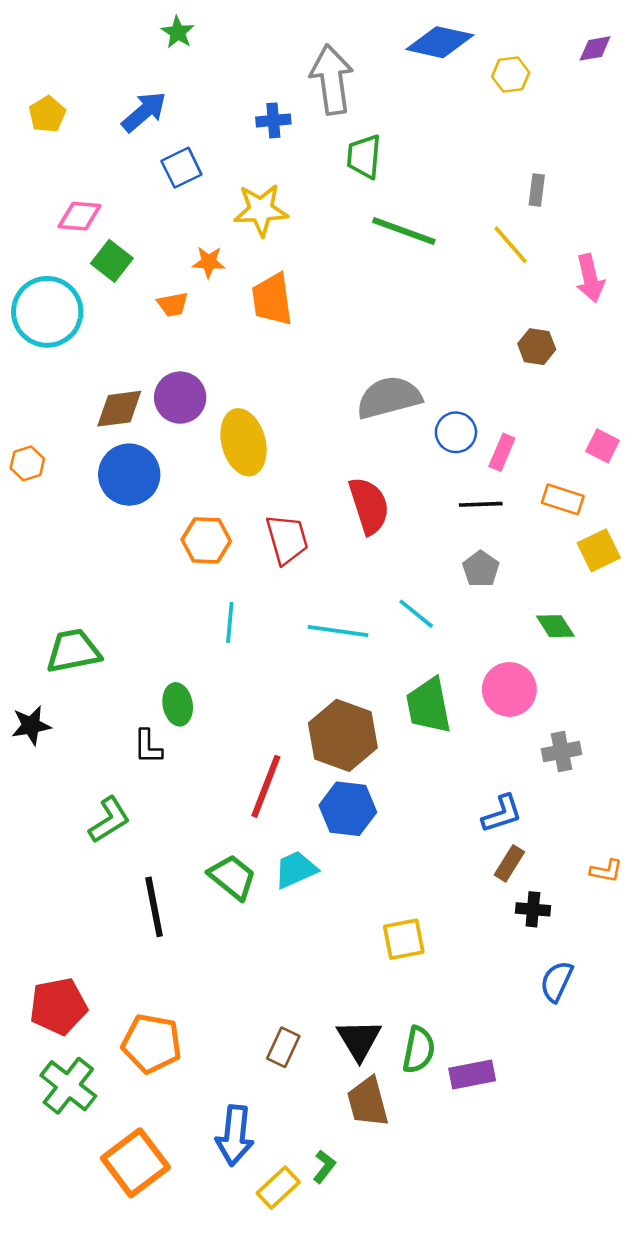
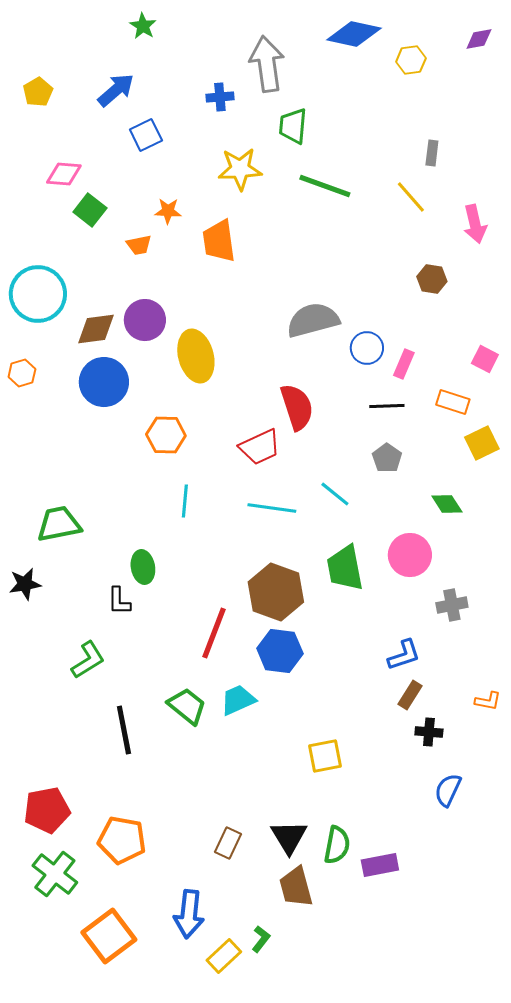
yellow star: (261, 210) -> (240, 169), moved
cyan circle: (47, 312) -> (38, 294), moved
red trapezoid: (287, 539) -> (260, 447), moved, turned 81

